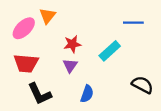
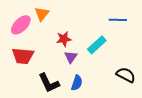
purple triangle: (70, 66) -> (71, 57), moved
black L-shape: (40, 94) -> (49, 83), moved

